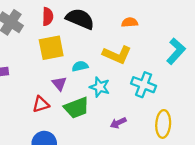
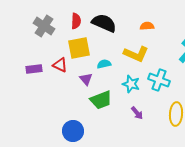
cyan star: (100, 87) -> (131, 84), moved
red triangle: (41, 104) -> (60, 65), moved, turned 42
purple arrow: (118, 123) -> (137, 113), turned -104

